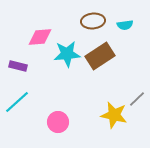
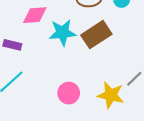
pink circle: (58, 122) -> (69, 93), moved

